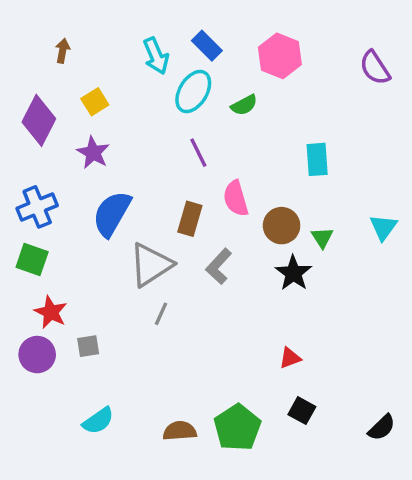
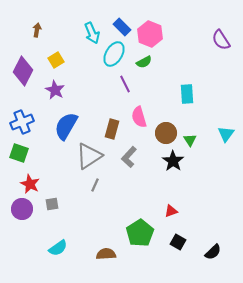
pink hexagon: (280, 56) -> (150, 34), moved
purple line: (198, 153) -> (125, 84), moved
green pentagon: (237, 428) -> (140, 233), moved
black semicircle: (382, 428) -> (213, 252), moved

